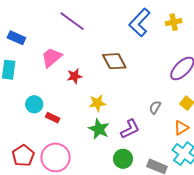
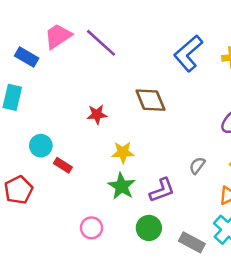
pink trapezoid: (52, 57) -> (58, 36), moved
red pentagon: (23, 156) -> (19, 190), moved
pink circle: (56, 157) -> (92, 228), moved, size x0.6

